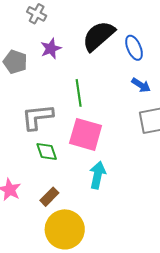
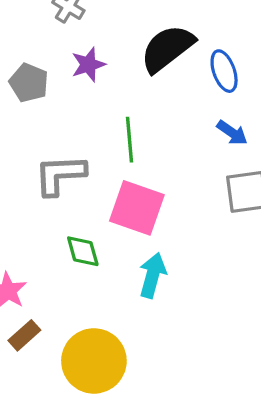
green diamond: (47, 151) -> (83, 251), moved
brown rectangle: (49, 197) -> (24, 335), moved

